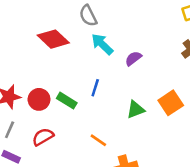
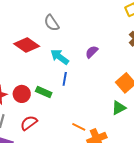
cyan arrow: (102, 44) -> (60, 57), moved
green triangle: (135, 110) -> (119, 108), moved
orange line: (98, 140) -> (79, 127), moved

